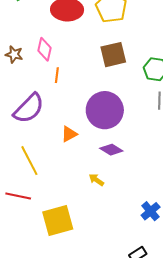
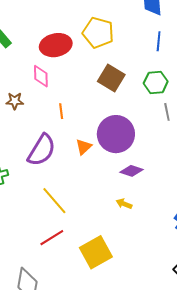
pink diamond: (44, 49) -> (41, 76), moved
brown square: (113, 55) -> (111, 78), turned -32
orange triangle: (69, 134) -> (84, 147), moved
red line: (18, 196) -> (52, 238), turned -30

